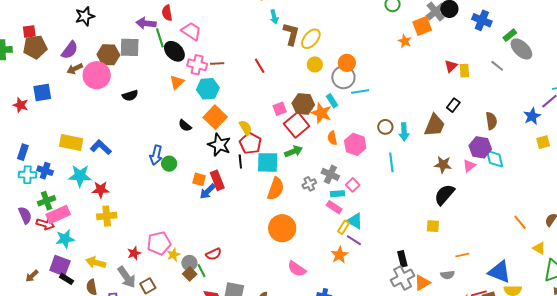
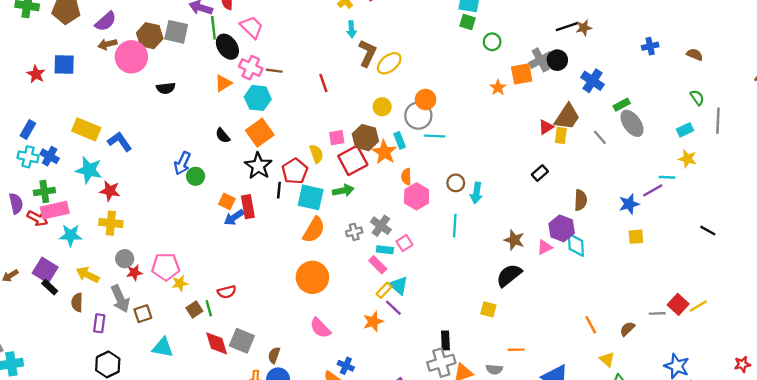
yellow circle: (315, 64) -> (382, 107), moved
brown trapezoid: (434, 125) -> (567, 117), moved
yellow semicircle: (246, 128) -> (316, 154), moved
orange semicircle: (332, 138) -> (406, 177), moved
cyan star: (65, 239) -> (71, 235), moved
gray circle: (189, 263) -> (125, 259), moved

